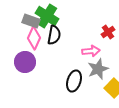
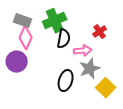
green cross: (47, 16) -> (55, 21), moved, turned 35
black semicircle: (54, 35) -> (64, 39), moved

